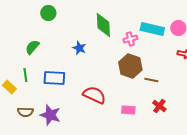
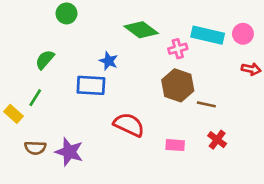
green diamond: (103, 25) -> (141, 30), turned -50
green line: (25, 75) -> (35, 98), turned 40
blue rectangle: (54, 78) -> (91, 85), moved

